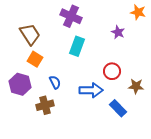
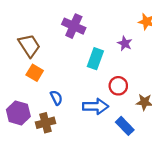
cyan rectangle: (77, 46) -> (95, 59), moved
purple hexagon: (20, 84) -> (18, 113), moved

